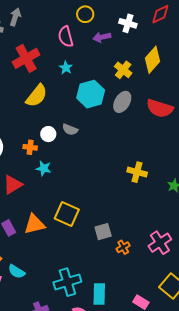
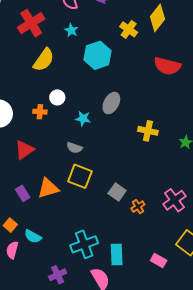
gray ellipse: (122, 102) -> (111, 103), moved
gray semicircle: (70, 130) -> (74, 148), moved
cyan star: (44, 168) -> (83, 119), moved
gray square: (103, 232) -> (117, 192), turned -36

